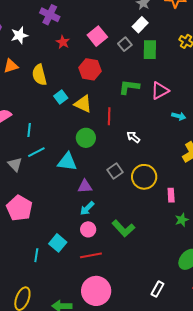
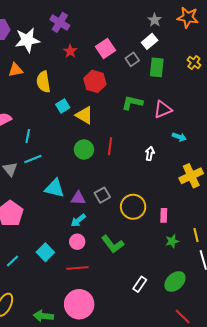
white star: (19, 35) -> (27, 40), size x1.4
red line: (109, 116) -> (110, 146), moved
white arrow: (133, 137) -> (150, 153), moved, turned 56
cyan triangle: (67, 162) -> (54, 188), moved
gray square: (115, 171) -> (102, 195), moved
yellow circle: (144, 177) -> (133, 207), moved
cyan line: (36, 255) -> (12, 261), moved, turned 32
white rectangle: (157, 289) -> (140, 284), moved

